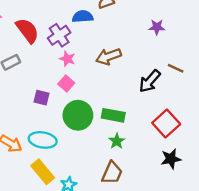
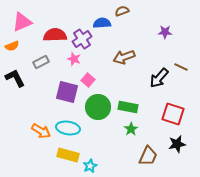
red semicircle: (27, 31) -> (55, 35), turned -55
pink star: (67, 59) -> (74, 59), moved
purple square: (41, 98) -> (67, 92), size x1.6
red square: (166, 123) -> (173, 114), turned -30
yellow rectangle: (43, 172) -> (68, 155), turned -35
brown trapezoid: (112, 173) -> (148, 156), moved

